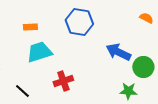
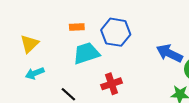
blue hexagon: (79, 22) -> (116, 32), moved

